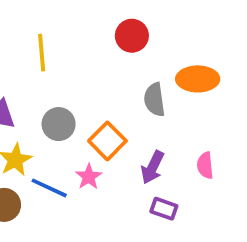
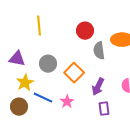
red circle: (132, 36) -> (85, 31), moved
pink star: (89, 177) -> (67, 102), moved
purple rectangle: (164, 209) -> (104, 109), turned 64

